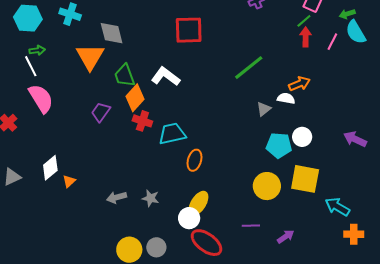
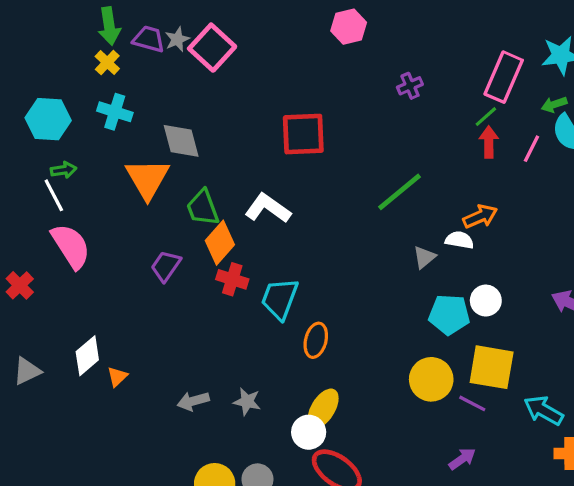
cyan trapezoid: (172, 134) -> (280, 299), turned -56
purple line: (251, 226) -> (472, 403), moved, turned 30

